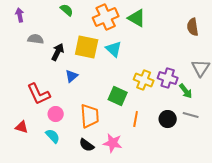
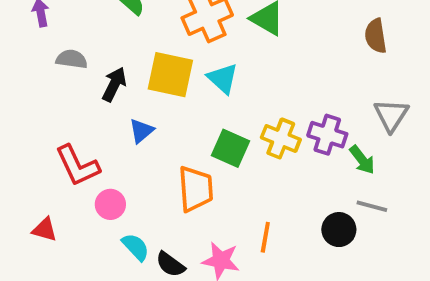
green square: (118, 96) -> (230, 148), moved
orange trapezoid: (90, 116) -> (196, 189), moved
orange line: (136, 119) -> (265, 237), moved
black circle: (168, 119) -> (339, 230), moved
cyan semicircle: (53, 136) -> (136, 247), moved

